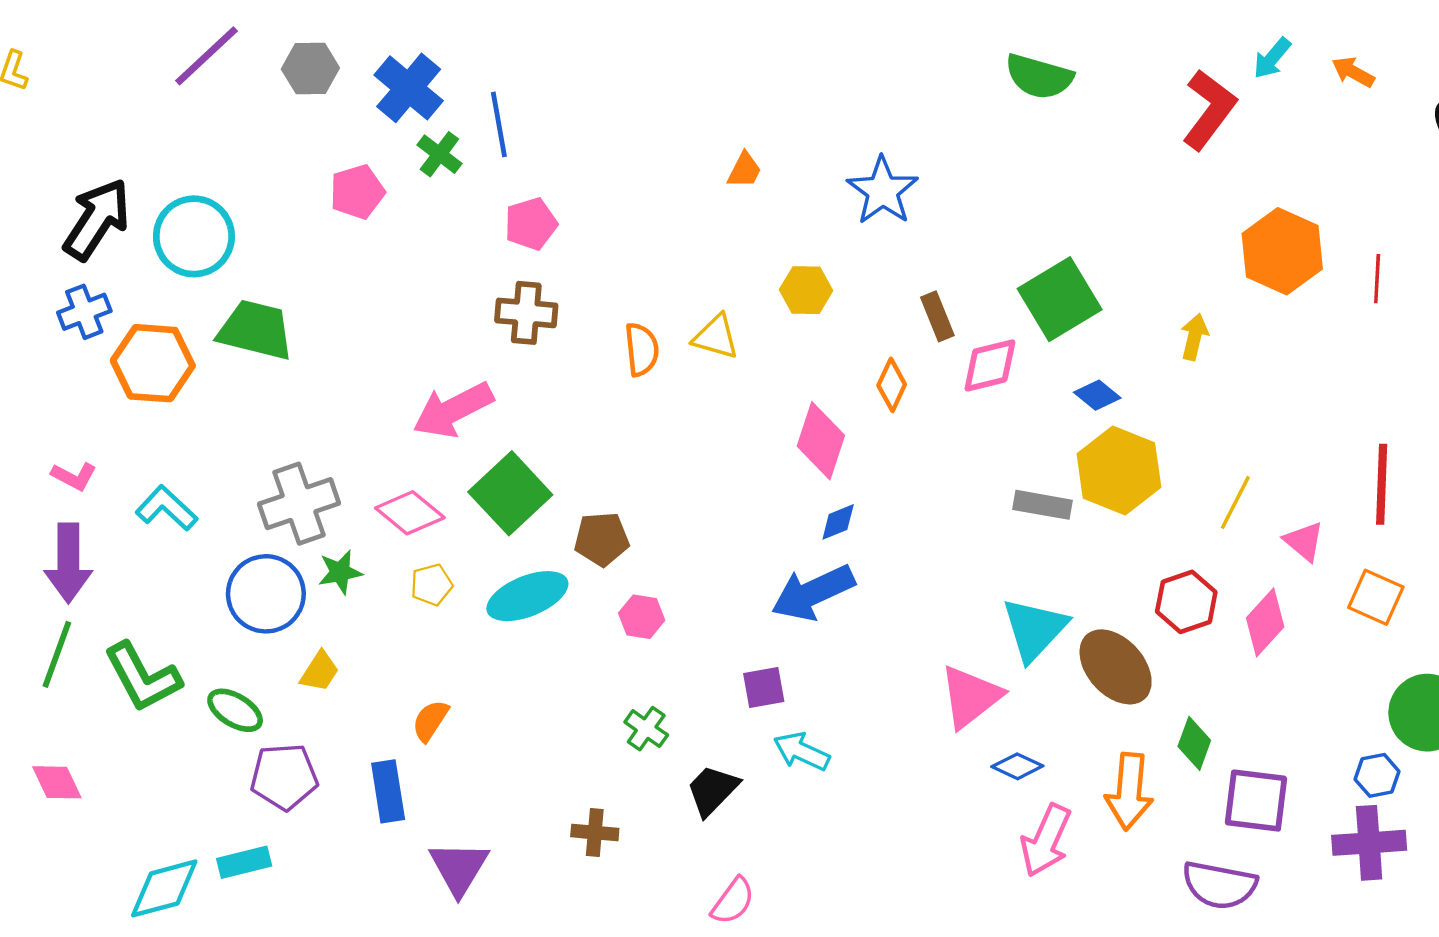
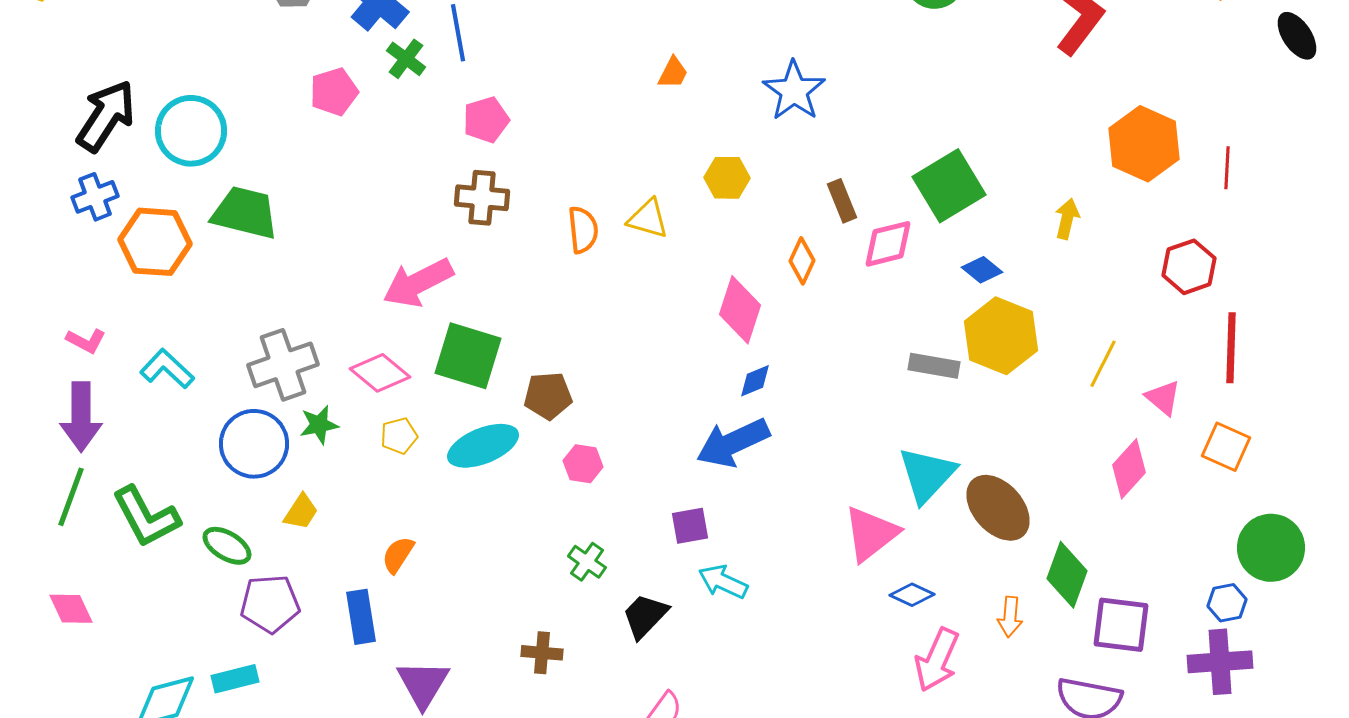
green square: (510, 493) -> (468, 356), turned -30
red hexagon: (1186, 602) -> (1189, 267), moved
green diamond: (1194, 743) -> (1067, 575), size x1.4
orange arrow: (1129, 791) -> (1010, 617), size x0.6

